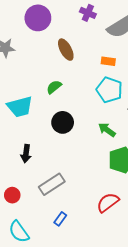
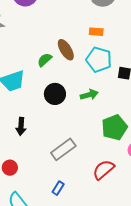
brown ellipse: (66, 50) -> (66, 50), moved
green arrow: (107, 130) -> (89, 95), moved, turned 132
gray rectangle: (52, 184) -> (63, 149), moved

